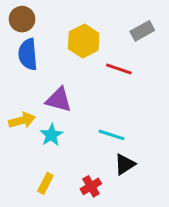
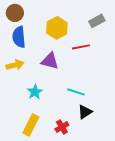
red line: (119, 69) -> (81, 47), turned -30
purple triangle: (59, 100) -> (50, 61), moved
yellow arrow: (22, 120) -> (15, 65), moved
yellow rectangle: (45, 183) -> (31, 125), size x1.5

